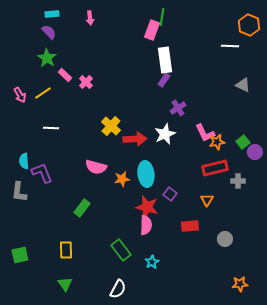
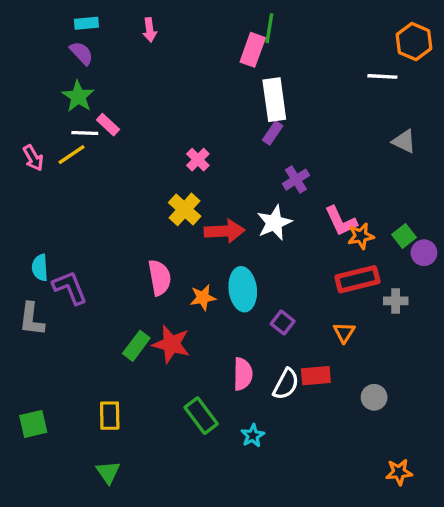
pink cross: (86, 82) -> (198, 160), moved
white line: (51, 128) -> (85, 133), moved
pink semicircle: (96, 167) -> (160, 278), turned -115
red star: (147, 207) -> (171, 344), moved
white semicircle: (118, 289) -> (286, 384), moved

